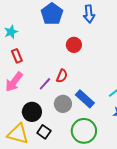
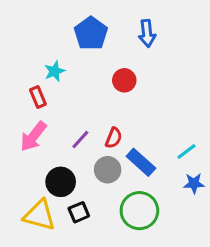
cyan star: (11, 32) -> (55, 71), moved
red semicircle: (62, 76) -> (114, 138), moved
black square: (44, 132) -> (79, 212), turned 32

